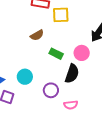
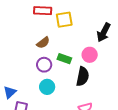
cyan circle: (25, 77) -> (47, 87), moved
purple circle: (51, 90) -> (44, 65), moved

